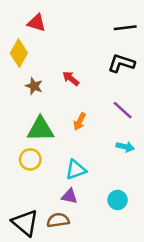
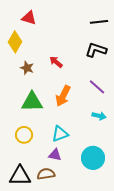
orange arrow: (80, 121) -> (63, 96), size x1.5
yellow circle: (30, 159) -> (24, 135), moved
cyan circle: (118, 200) -> (93, 158), size x1.5
black triangle: (25, 223) -> (20, 176), turned -40

